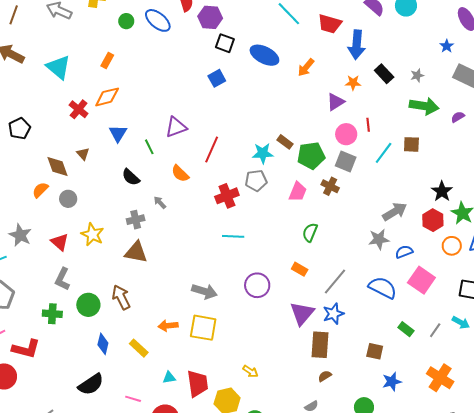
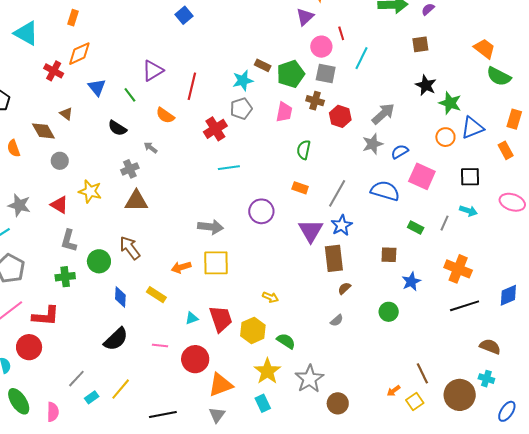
brown square: (411, 144) -> (420, 44), moved
orange semicircle: (40, 190) -> (14, 148), moved, turned -54
red hexagon: (433, 220) -> (340, 116), moved

